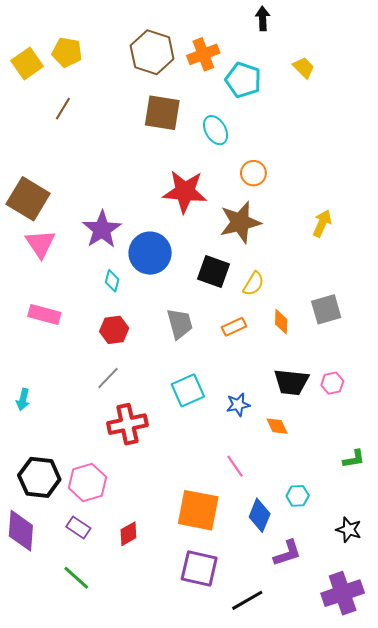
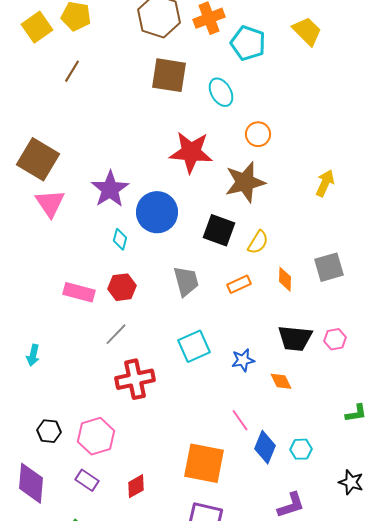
yellow trapezoid: (304, 68) -> (307, 31), size x1.4
pink rectangle: (44, 314) -> (79, 292), moved
black hexagon: (39, 477) -> (49, 431), size x0.6
blue diamond: (260, 515) -> (265, 447), moved

